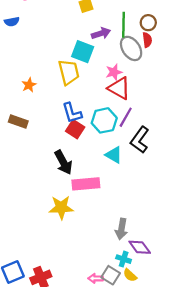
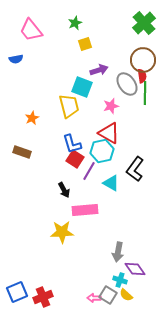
brown circle: (148, 23) -> (143, 60), size x1.6
green line: (124, 25) -> (145, 93), moved
red triangle: (119, 88) -> (109, 133), moved
purple line: (126, 117) -> (89, 171), moved
black arrow: (63, 162) -> (64, 190), size x0.7

